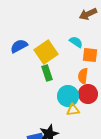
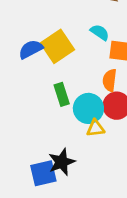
blue semicircle: (19, 46) -> (31, 49), moved
green rectangle: (47, 73) -> (62, 94), moved

